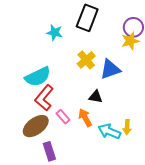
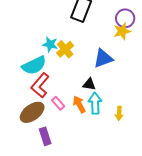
cyan star: (55, 33) -> (50, 44), moved
yellow cross: (86, 60) -> (65, 49), moved
cyan arrow: (109, 131) -> (95, 103), moved, turned 65

